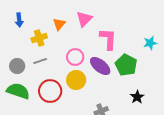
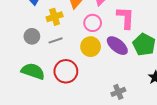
pink circle: (75, 57) -> (93, 23), moved
gray circle: (17, 66) -> (32, 36), moved
yellow circle: (76, 80) -> (91, 47), moved

